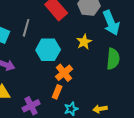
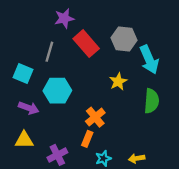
gray line: (26, 28) -> (49, 52), moved
cyan hexagon: (48, 50) -> (57, 91), moved

